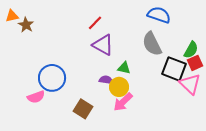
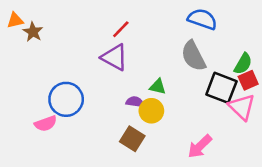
purple triangle: (103, 45) -> (114, 57), moved
pink arrow: (123, 102) -> (200, 146), moved
brown square: (83, 109) -> (132, 139), moved

